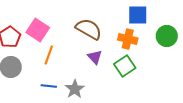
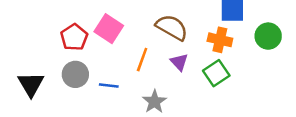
orange line: (49, 55) -> (142, 60), moved
blue line: (49, 86) -> (109, 86), moved

